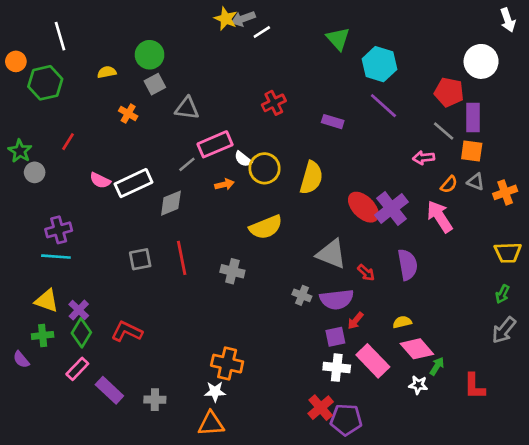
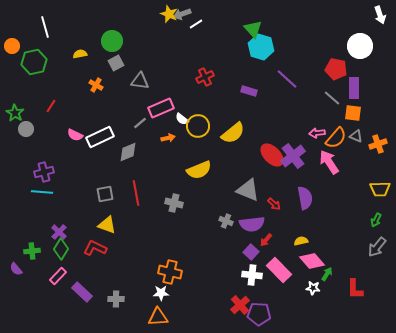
cyan hexagon: (379, 64) -> (261, 47), moved
pink arrow: (424, 158) -> (317, 133), moved
yellow semicircle: (311, 178) -> (233, 133), turned 35
orange semicircle: (449, 184) -> (336, 138), size x1.6
yellow triangle: (47, 301) -> (107, 225), moved
purple square: (335, 337) -> (251, 252), turned -35

